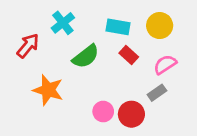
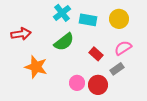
cyan cross: (63, 23) -> (62, 13), moved
red arrow: (28, 46) -> (21, 34), turned 42
red rectangle: (129, 55) -> (96, 54), moved

